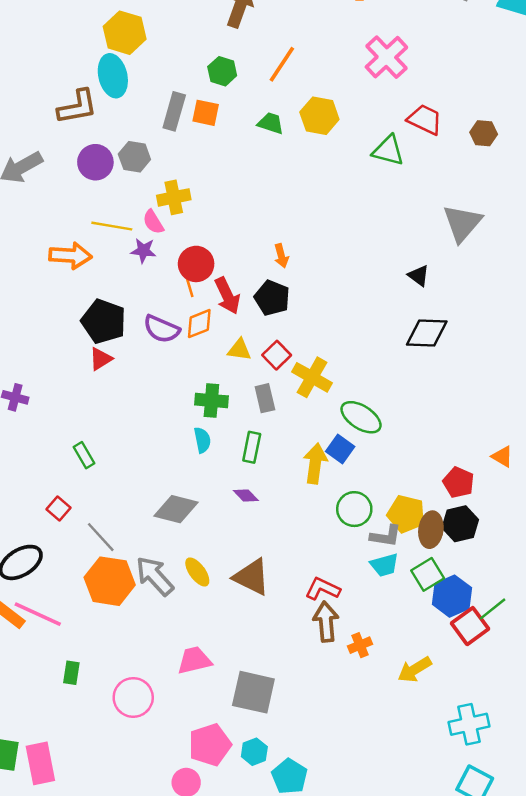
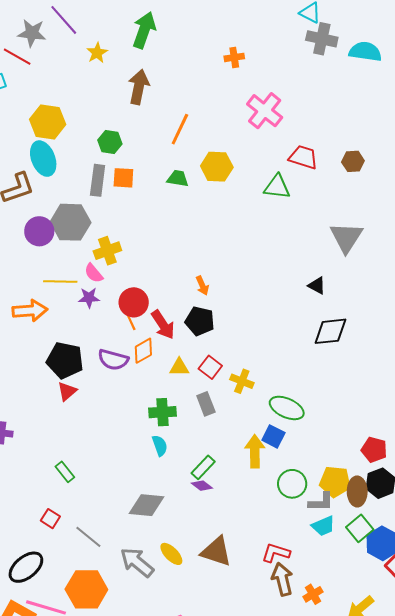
green hexagon: (222, 71) -> (110, 142), moved
gray hexagon: (134, 157) -> (71, 222), size x1.5
yellow cross: (312, 377) -> (242, 381), size x0.7
green rectangle: (252, 447) -> (203, 467), moved, turned 40
orange hexagon: (110, 581) -> (86, 589), moved

